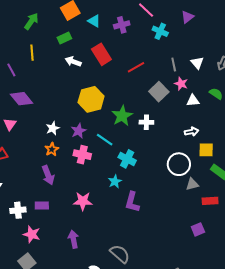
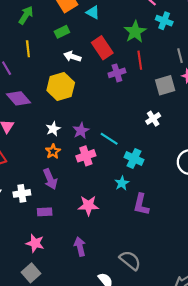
purple cross: (122, 25) -> (117, 73), moved
red line: (136, 67) -> (140, 60), turned -66
gray square: (159, 92) -> (165, 85), turned 30
yellow hexagon: (91, 99) -> (61, 87), moved
green star: (122, 116) -> (135, 32), moved
white cross: (146, 122) -> (153, 119), turned -32
pink cross: (82, 155) -> (86, 156), turned -30
white cross: (18, 210) -> (22, 193), moved

